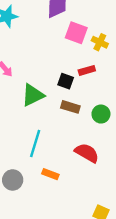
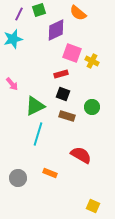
red rectangle: (87, 70) -> (61, 74), moved
green circle: (101, 114) -> (92, 107), moved
cyan line: (35, 143) -> (38, 134), moved

